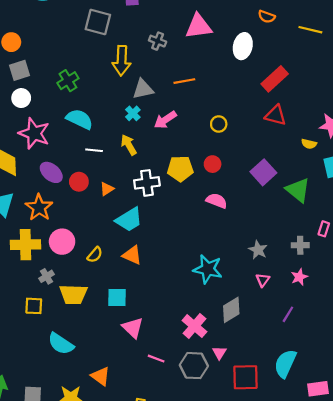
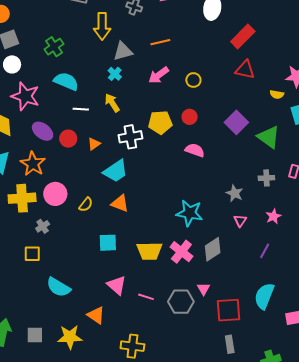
pink arrow: (165, 120) -> (159, 75), moved
gray cross: (300, 245) -> (266, 178), moved
yellow trapezoid: (73, 294) -> (149, 251), moved
pink cross: (194, 326) -> (181, 252), moved
pink triangle: (133, 328) -> (117, 285), moved

